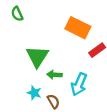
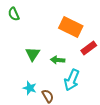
green triangle: (37, 57) -> (33, 54), size x0.7
green arrow: (54, 75) -> (58, 60), moved

